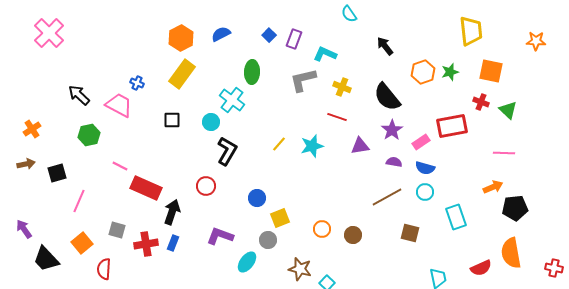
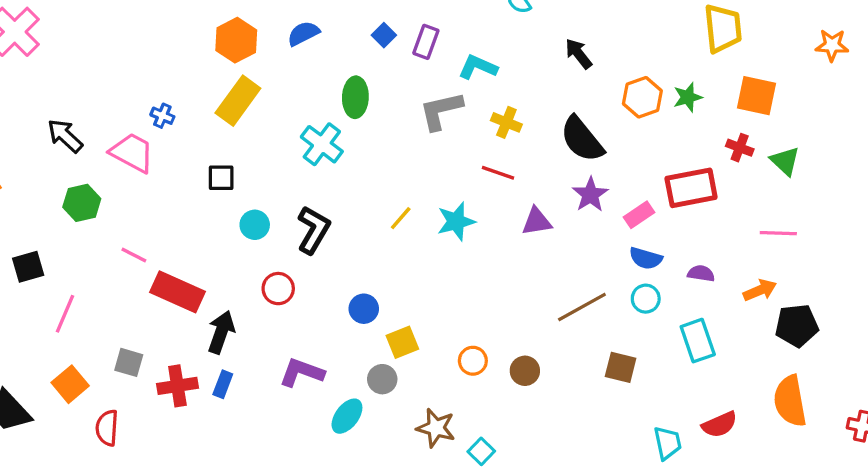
cyan circle: (211, 122) -> (255, 225), moved
purple semicircle: (394, 162) -> (701, 273), moved
red semicircle: (481, 268) -> (720, 424), moved

